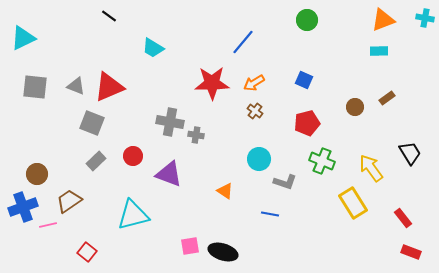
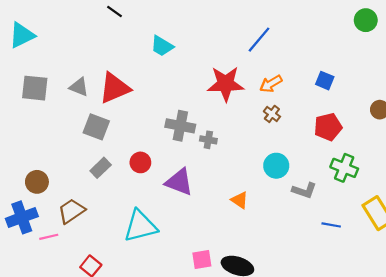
green circle: (307, 20) -> (366, 20), moved
blue line: (270, 214) -> (331, 225), moved

